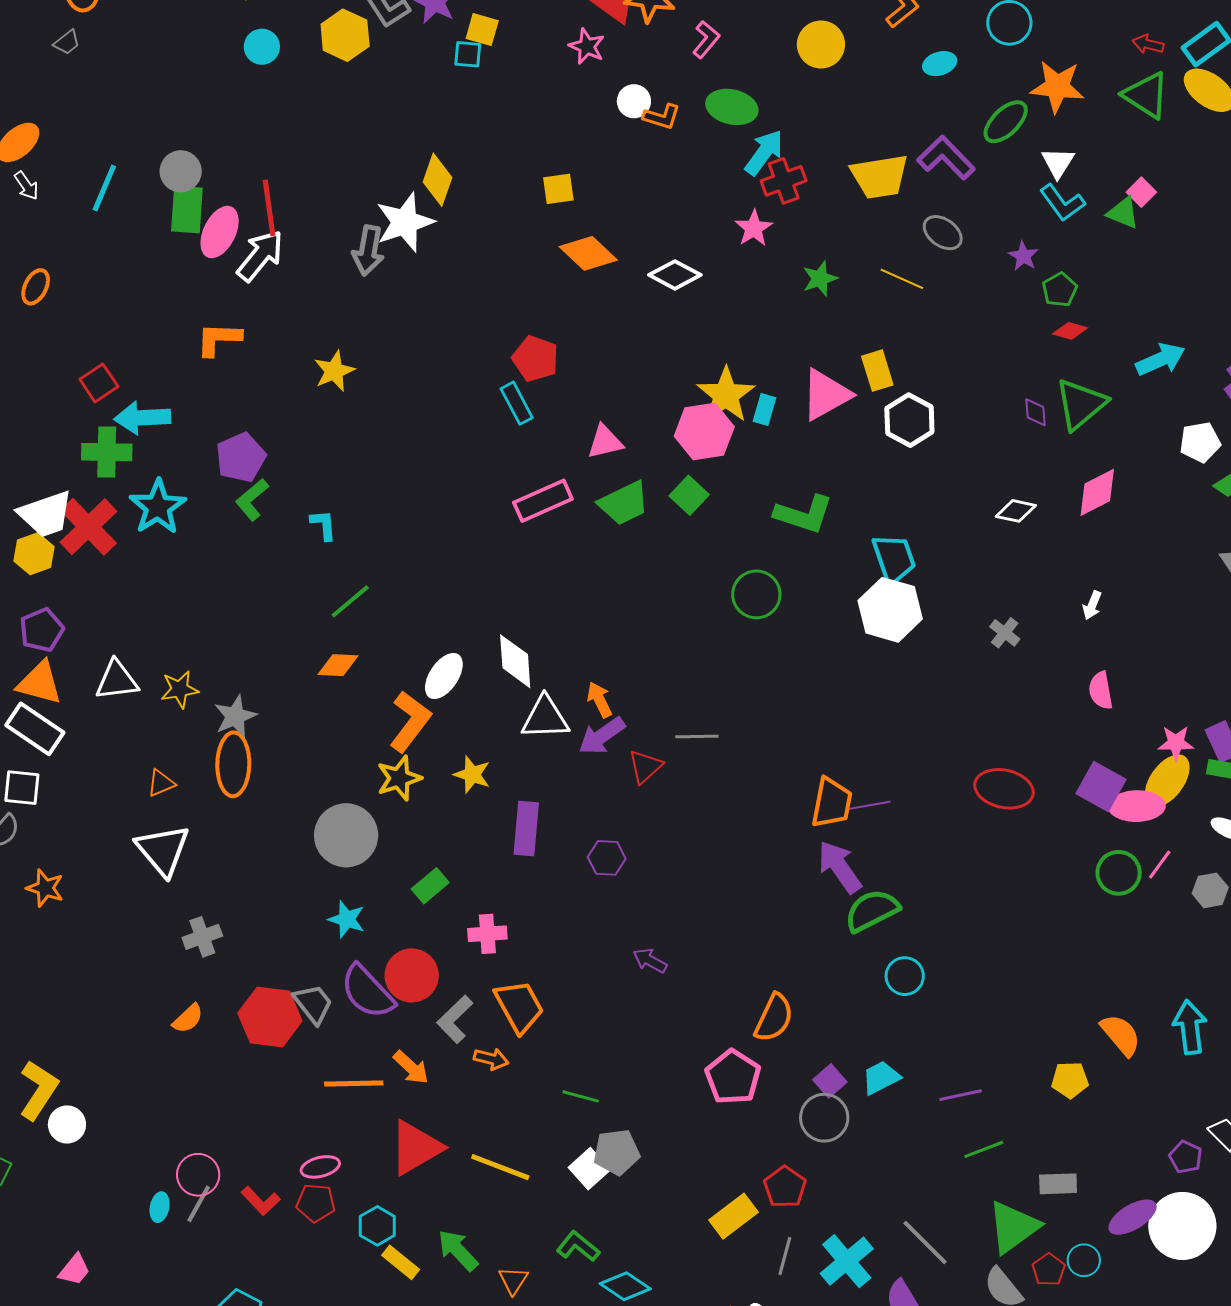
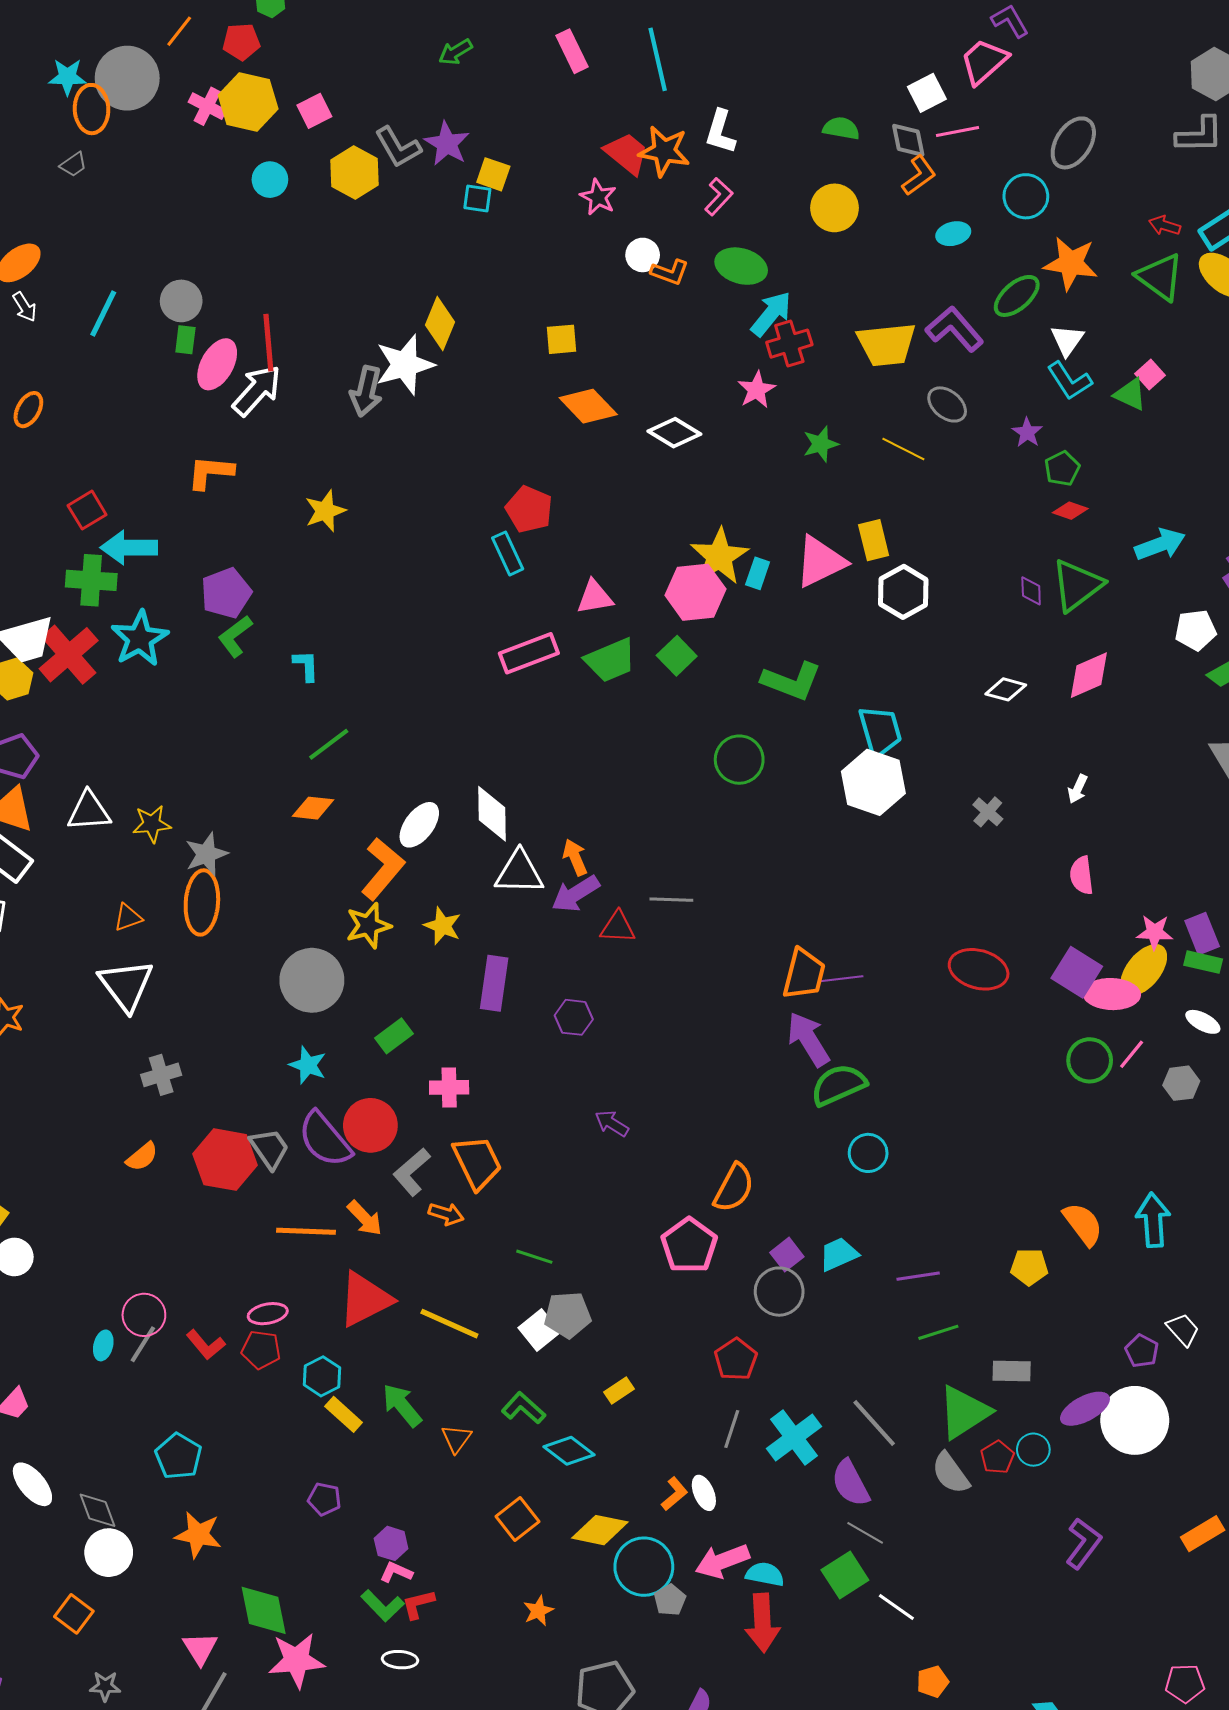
green rectangle: (187, 209) -> (185, 340), size x0.6
red triangle: (645, 767) -> (618, 927), turned 42
yellow rectangle: (733, 1216) -> (619, 1391), moved, size x0.6

